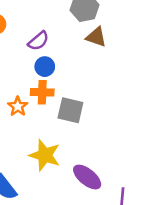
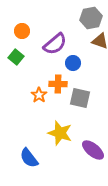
purple semicircle: (38, 41) -> (55, 44), size x1.4
blue circle: (45, 67) -> (73, 63), moved

